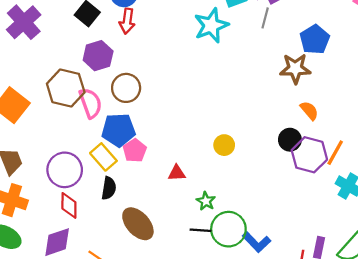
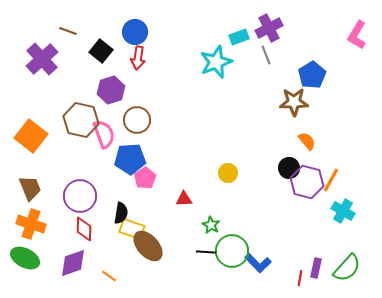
gray line: (265, 18) -> (266, 55), turned -36
yellow rectangle: (103, 157) -> (132, 229), moved, turned -30

